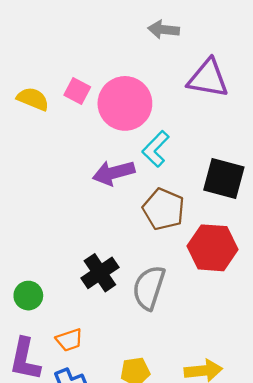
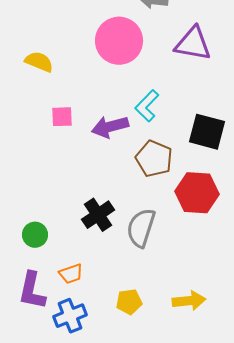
pink square: (77, 91) -> (62, 117), moved, turned -30
pink circle: (125, 103) -> (119, 41), moved

